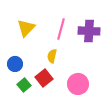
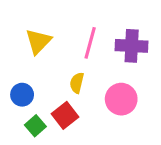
pink circle: (78, 84) -> (121, 99), moved

